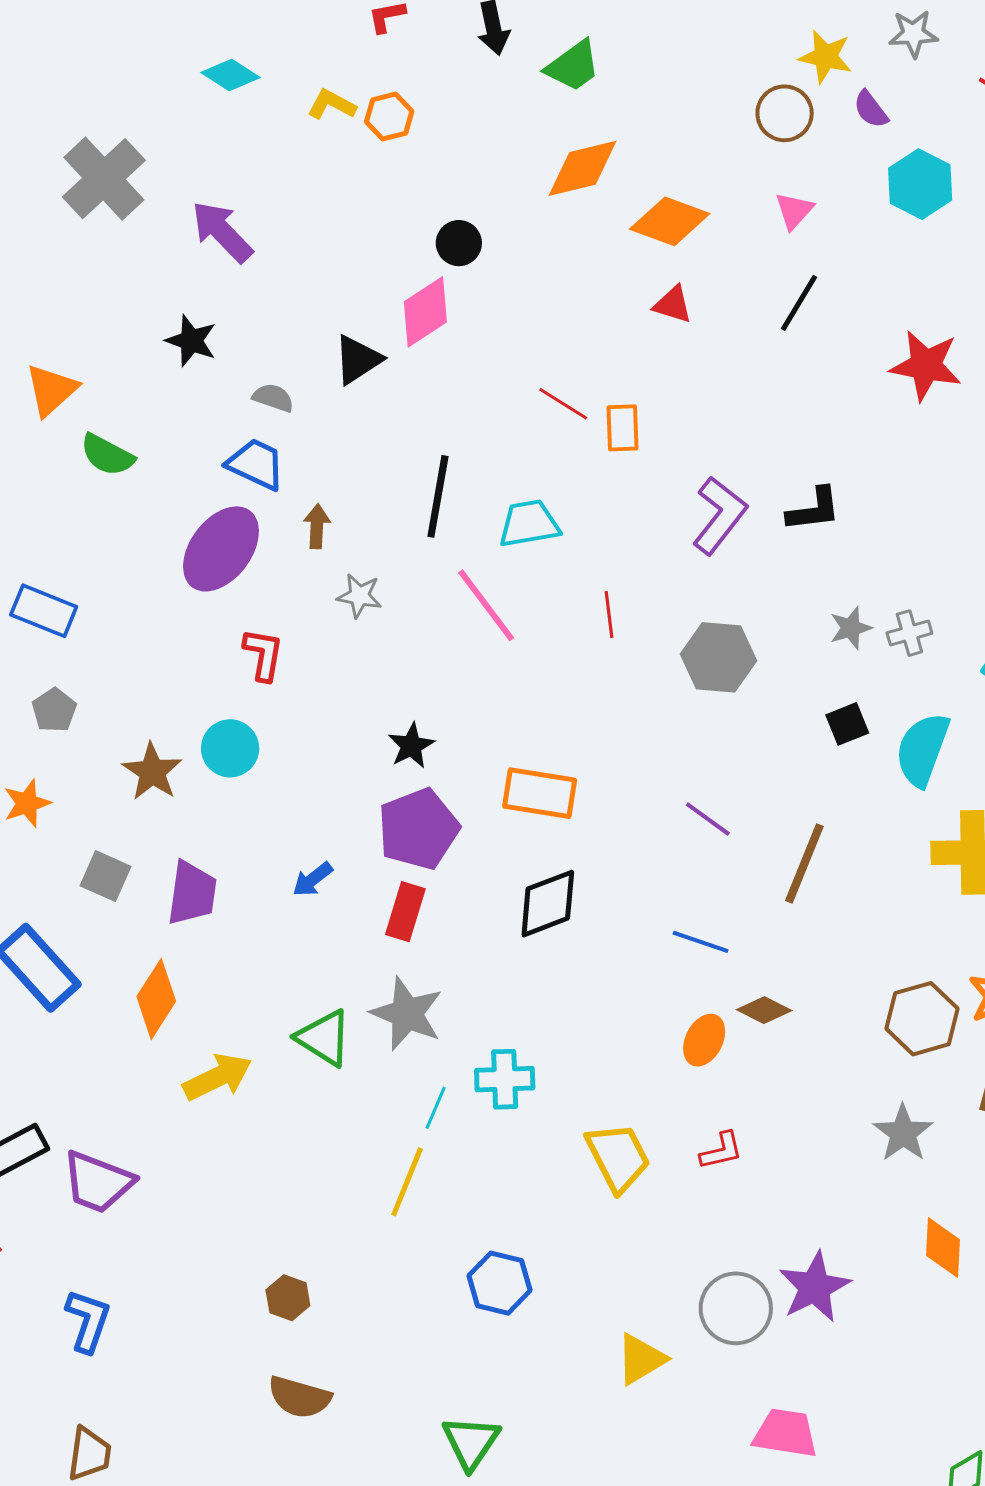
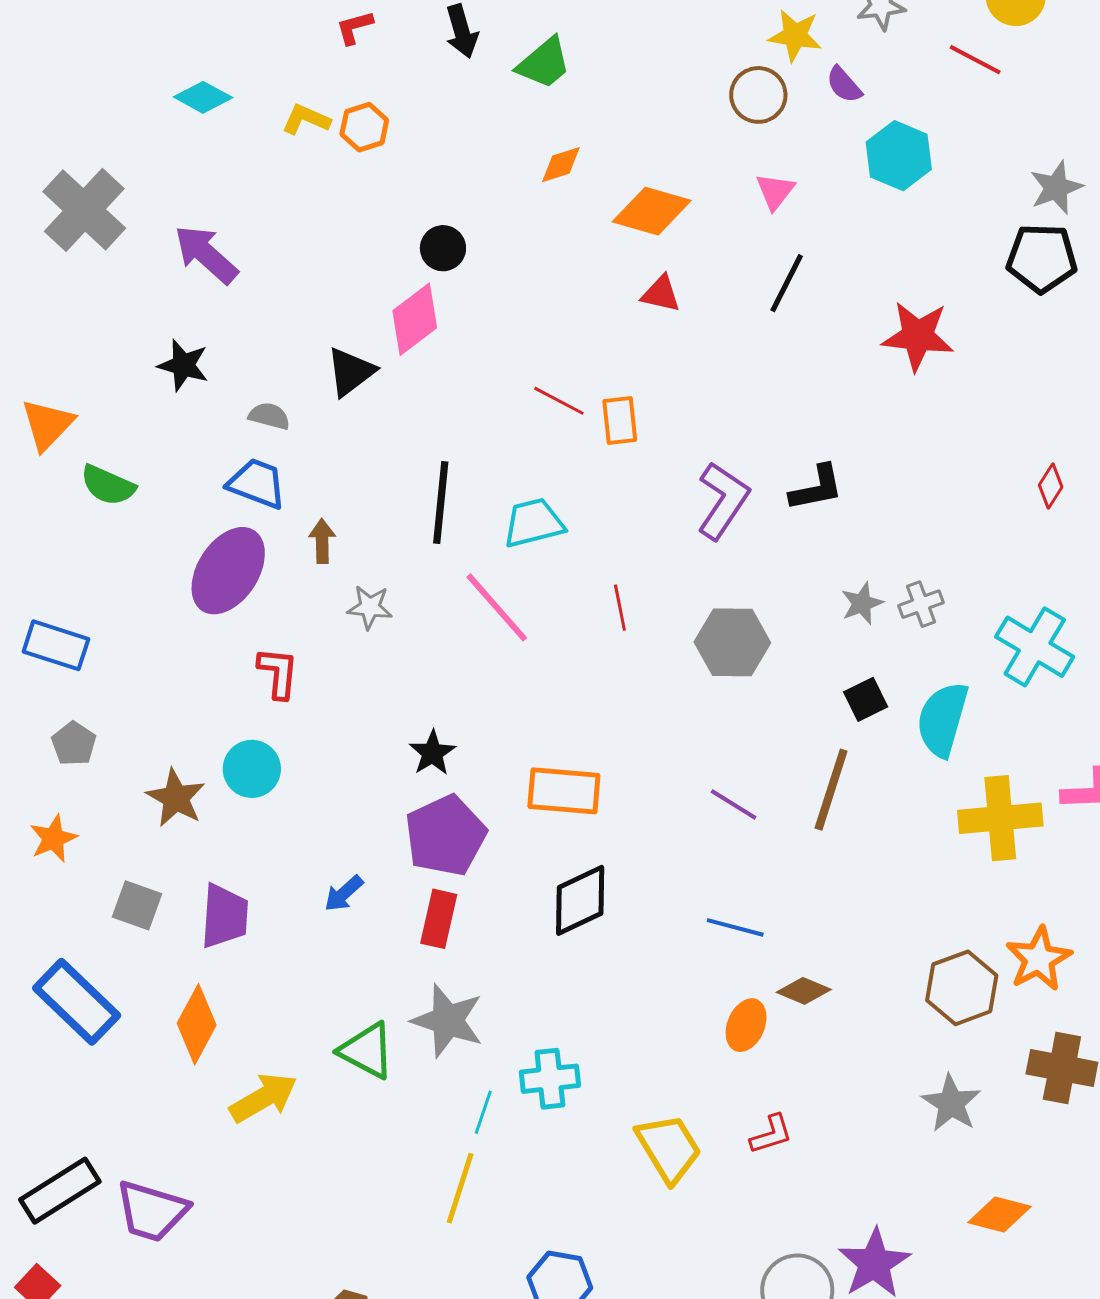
orange diamond: (582, 168) -> (561, 165), size x0.6
brown line: (804, 863) -> (831, 790), moved
orange diamond: (943, 1248) -> (999, 1215), turned -74

